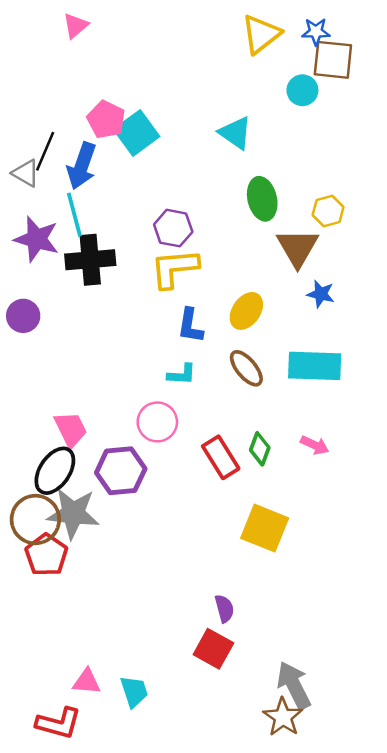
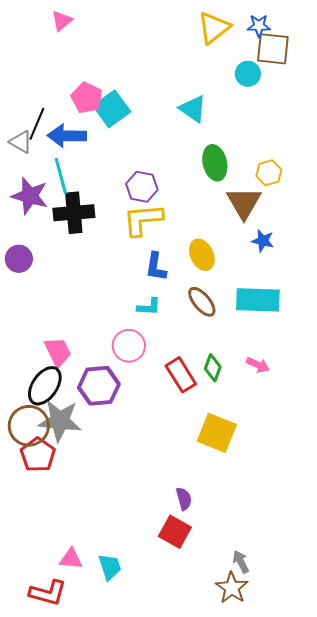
blue arrow: (82, 166) -> (67, 136), turned 72
yellow ellipse: (246, 311) -> (202, 255), turned -60
gray arrow: (294, 685) -> (241, 562), size x0.6

